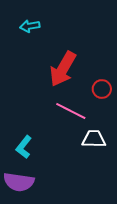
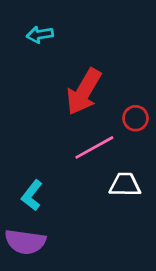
pink line: (71, 111) -> (94, 147), turned -56

